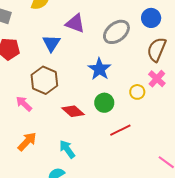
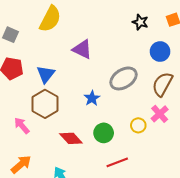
gray ellipse: (116, 32) -> (123, 78), moved
blue triangle: (51, 43) -> (46, 74), moved
blue star: (99, 69) -> (92, 98), moved, size x0.7

